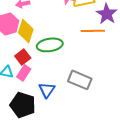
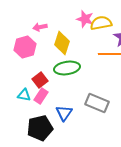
yellow diamond: (26, 31) -> (62, 43), moved
black pentagon: (23, 105) -> (40, 128), turned -30

